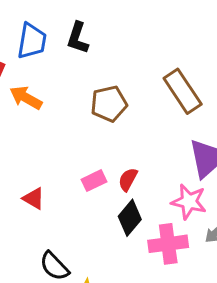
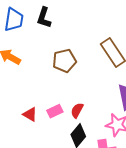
red triangle: (34, 198) -> (30, 114), moved

